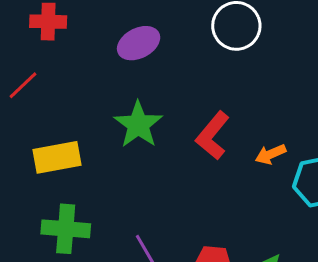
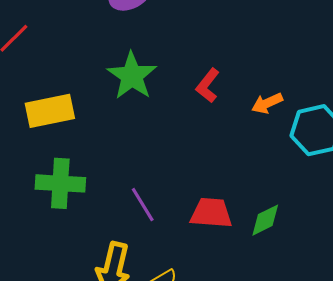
red L-shape: (213, 136) -> (208, 85), size x0.7

